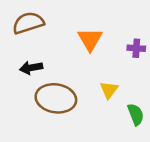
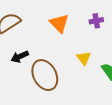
brown ellipse: (56, 98) -> (45, 75), turned 68

